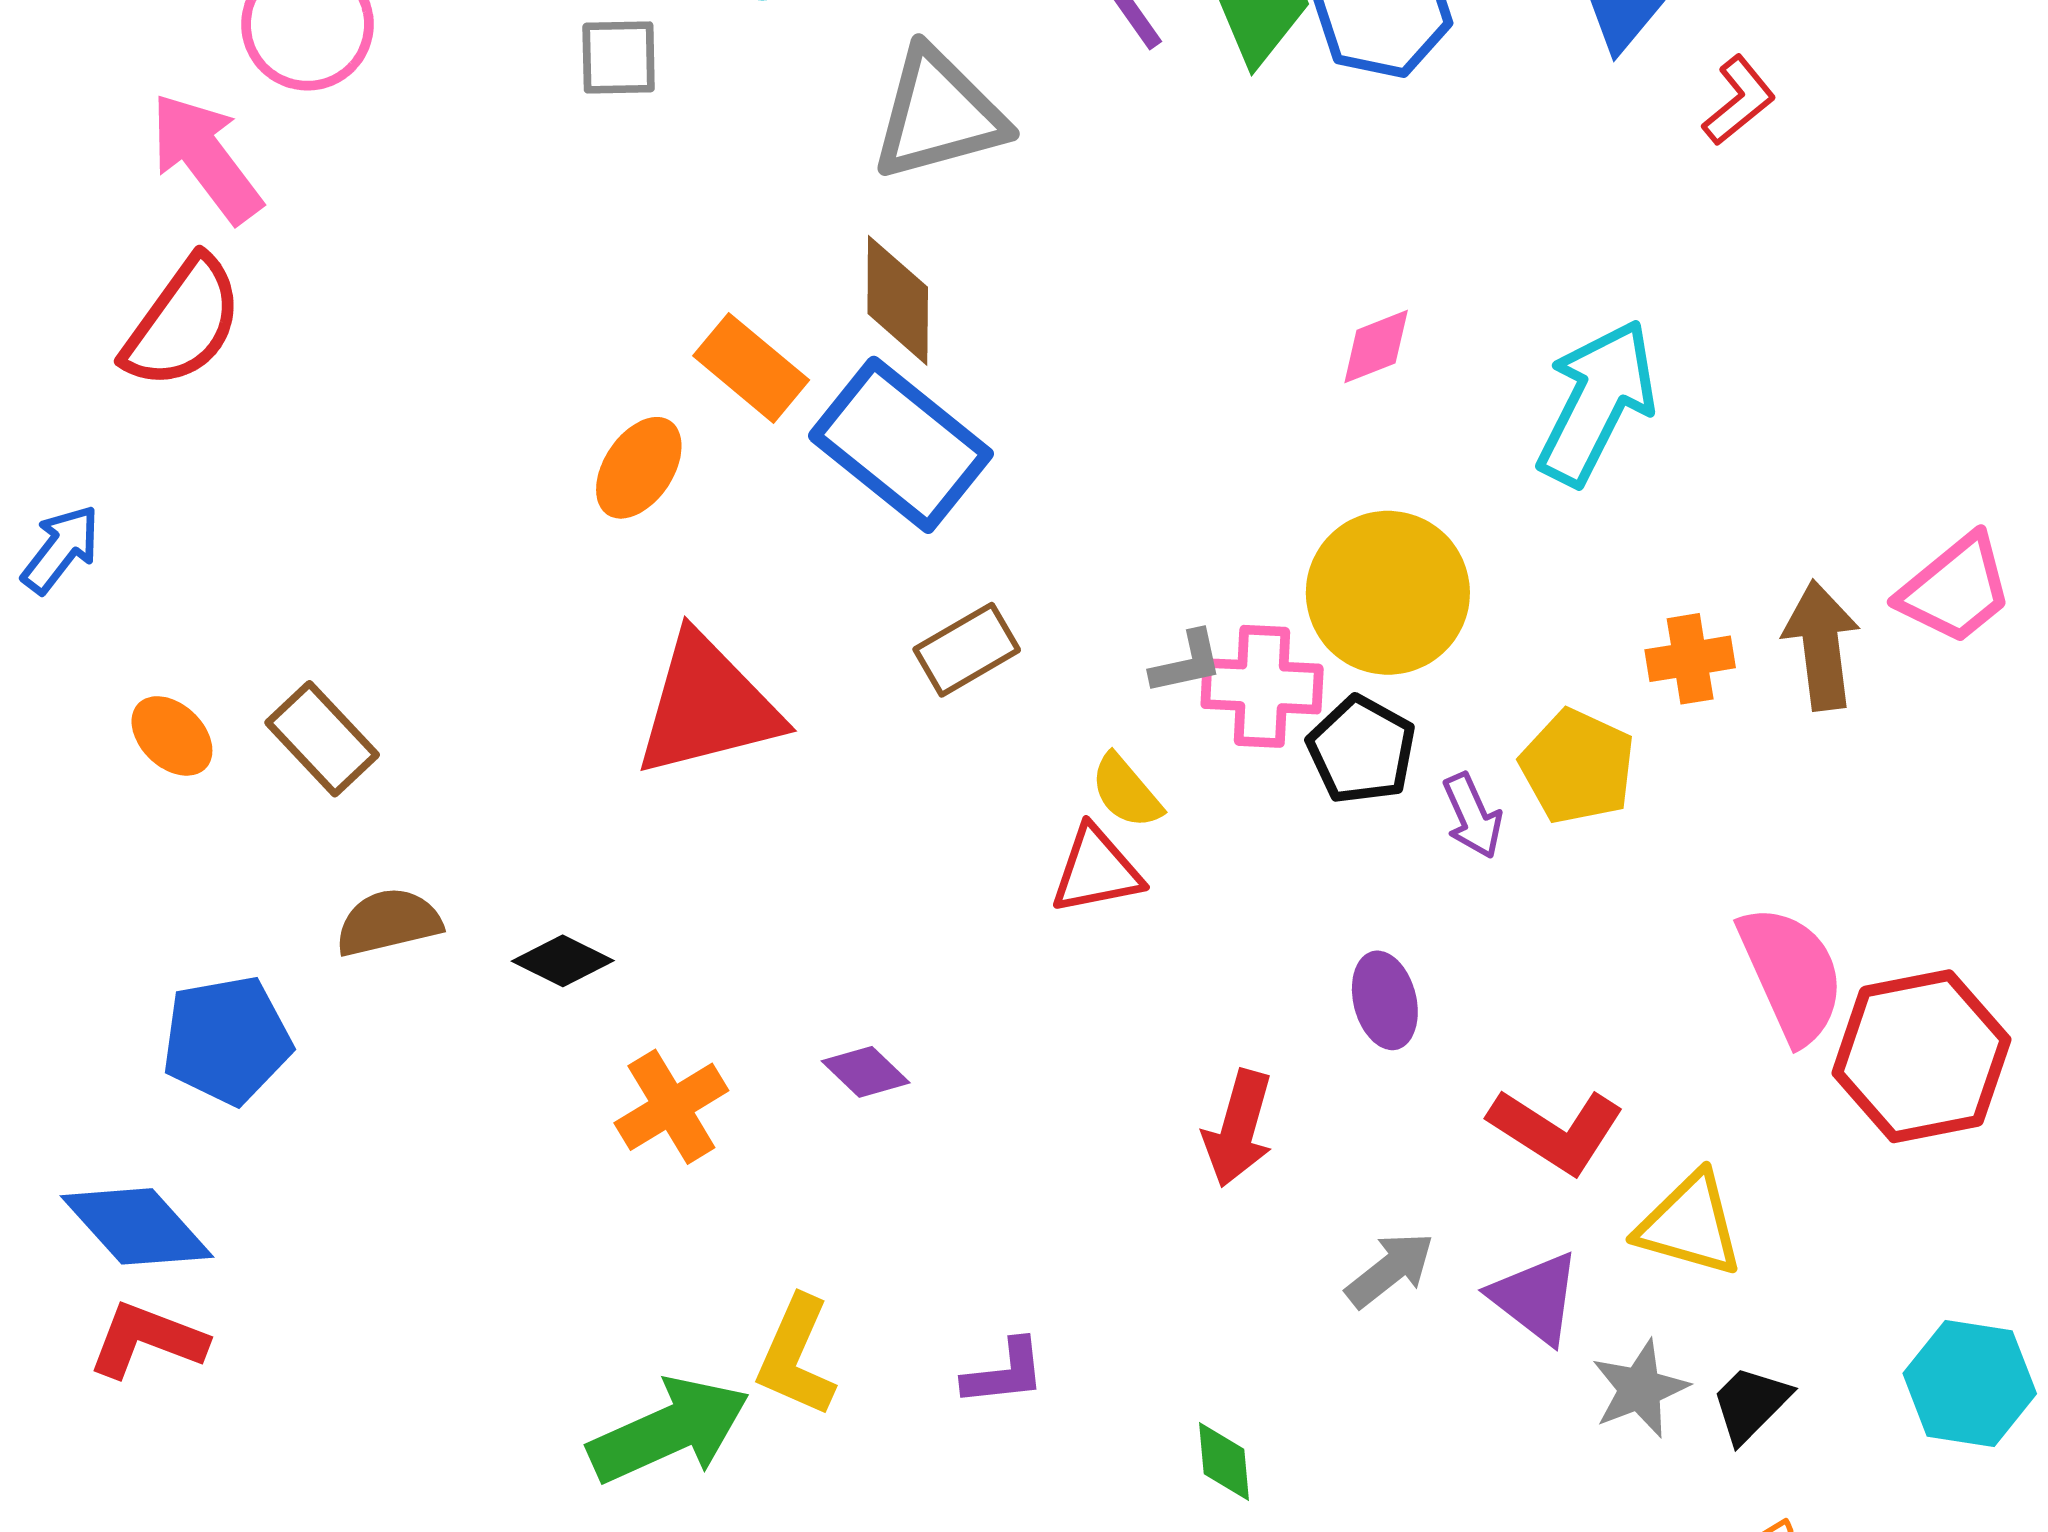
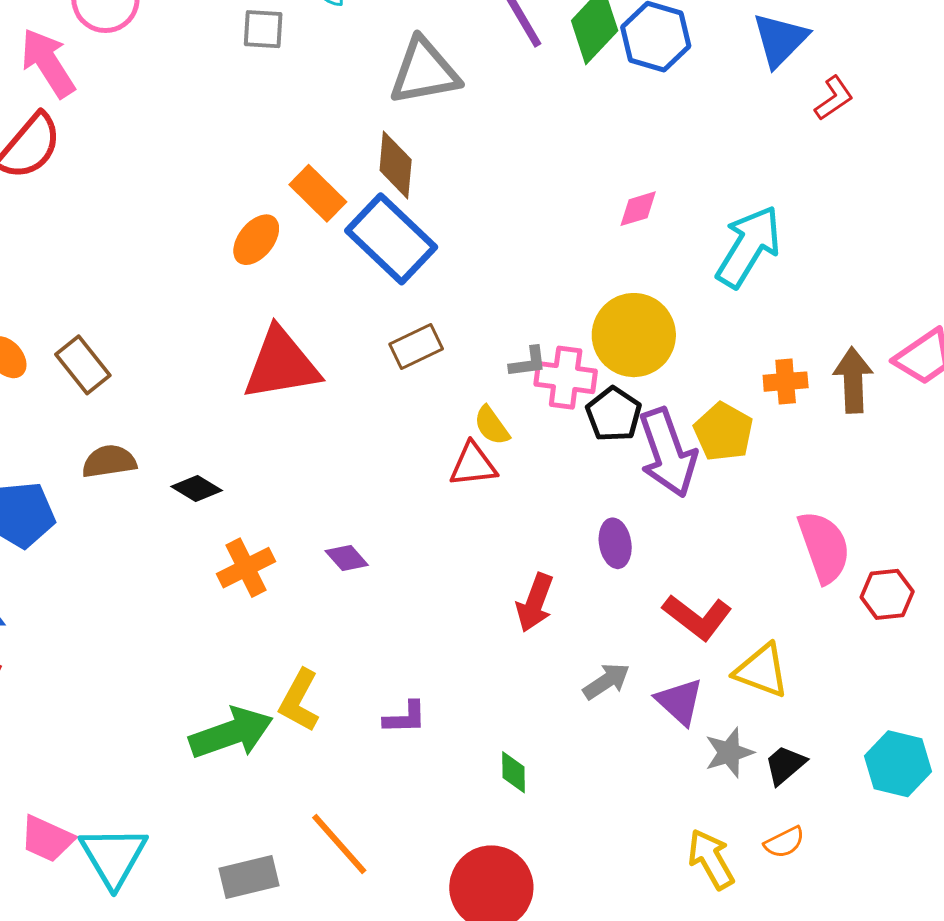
purple arrow: (1473, 816) -> (668, 453), size x2.0
red hexagon: (1921, 1056) -> (887, 594), size x0.6

